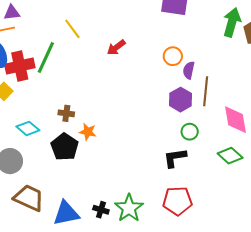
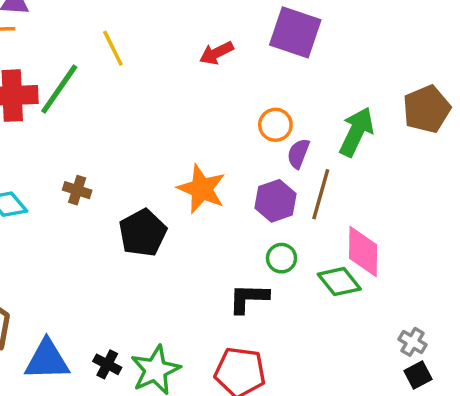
green arrow: (232, 22) -> (356, 132), moved
red arrow: (116, 47) -> (216, 53), moved
orange star: (88, 132) -> (202, 189), moved, size x1.6
black pentagon: (65, 147) -> (143, 233), moved
green diamond: (230, 156) -> (339, 282), moved

